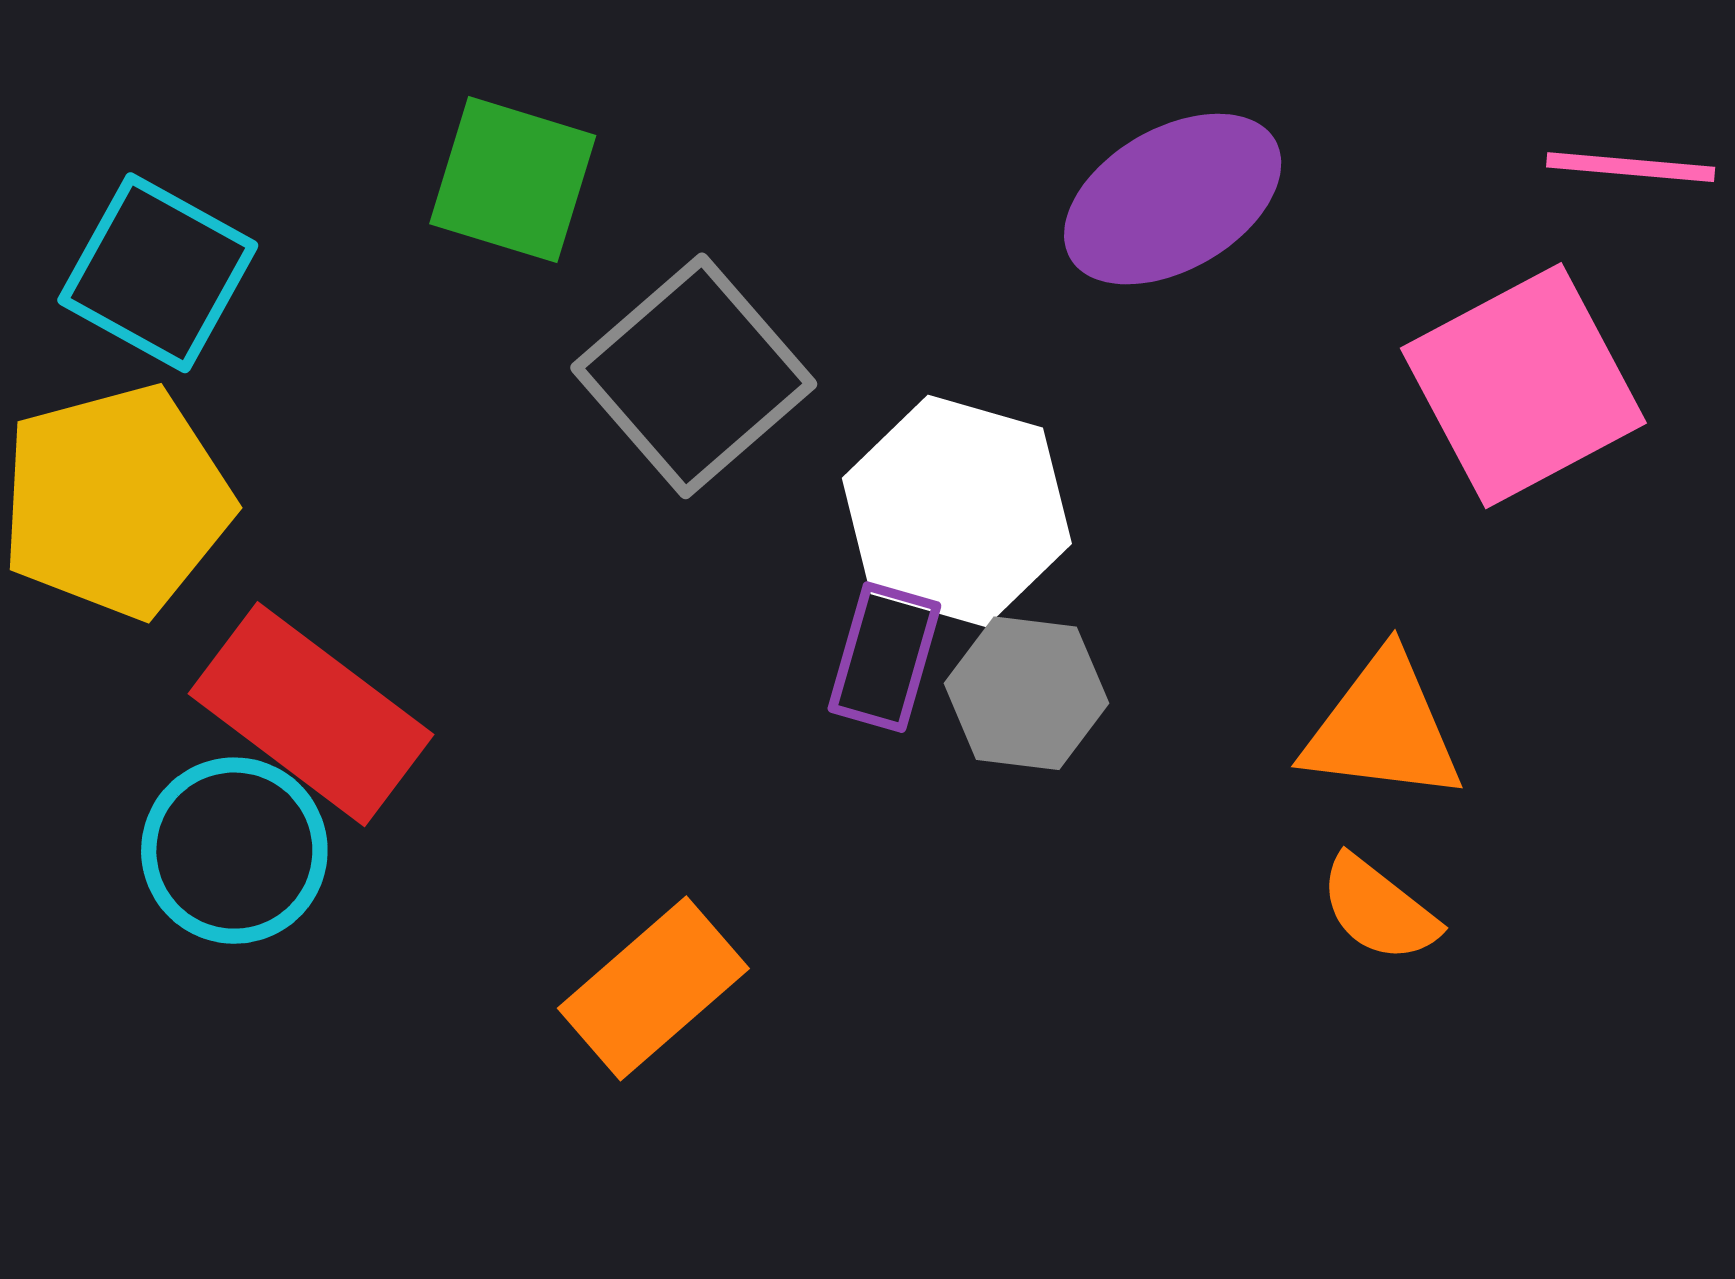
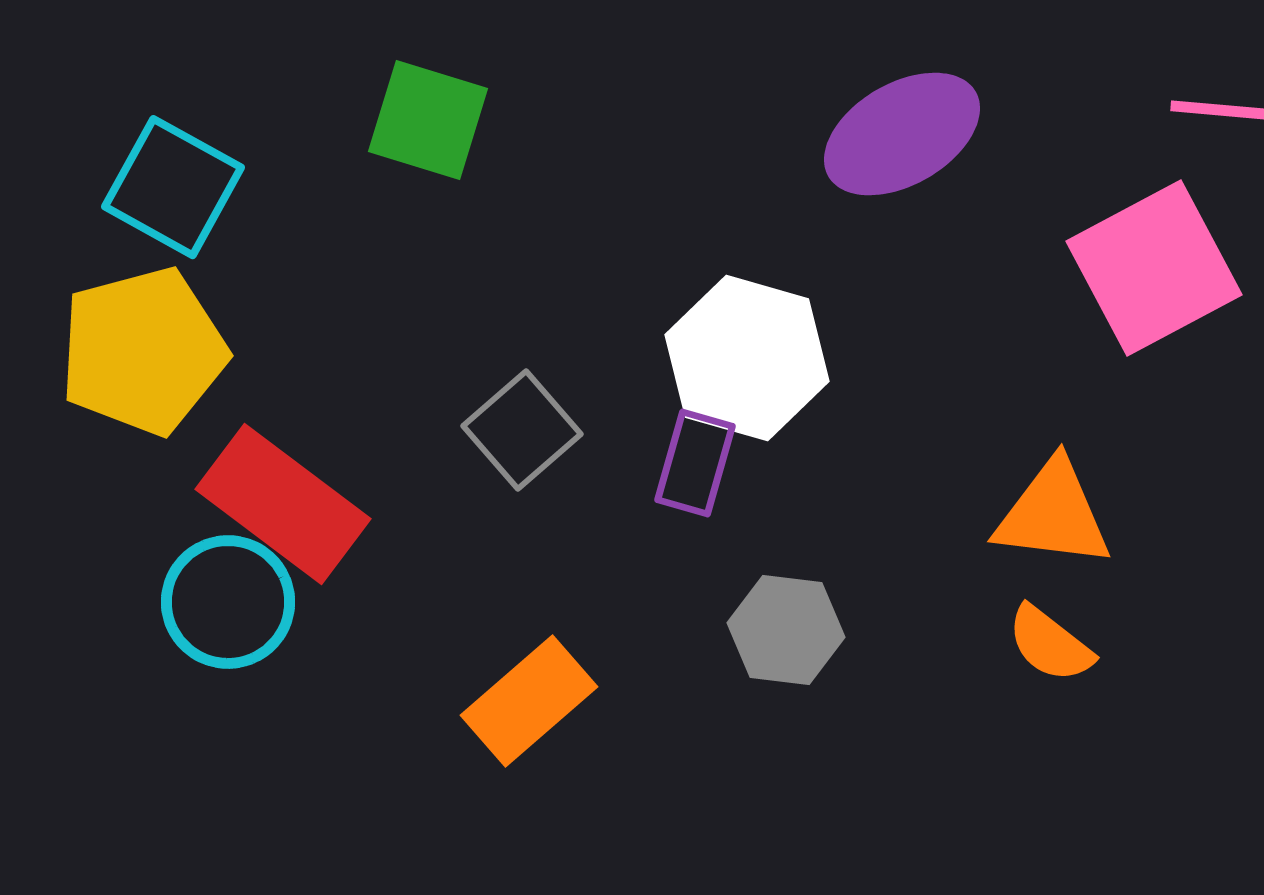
gray square: (694, 376) -> (522, 430), moved, size x0.7
gray hexagon: (1026, 693) -> (786, 630), moved

